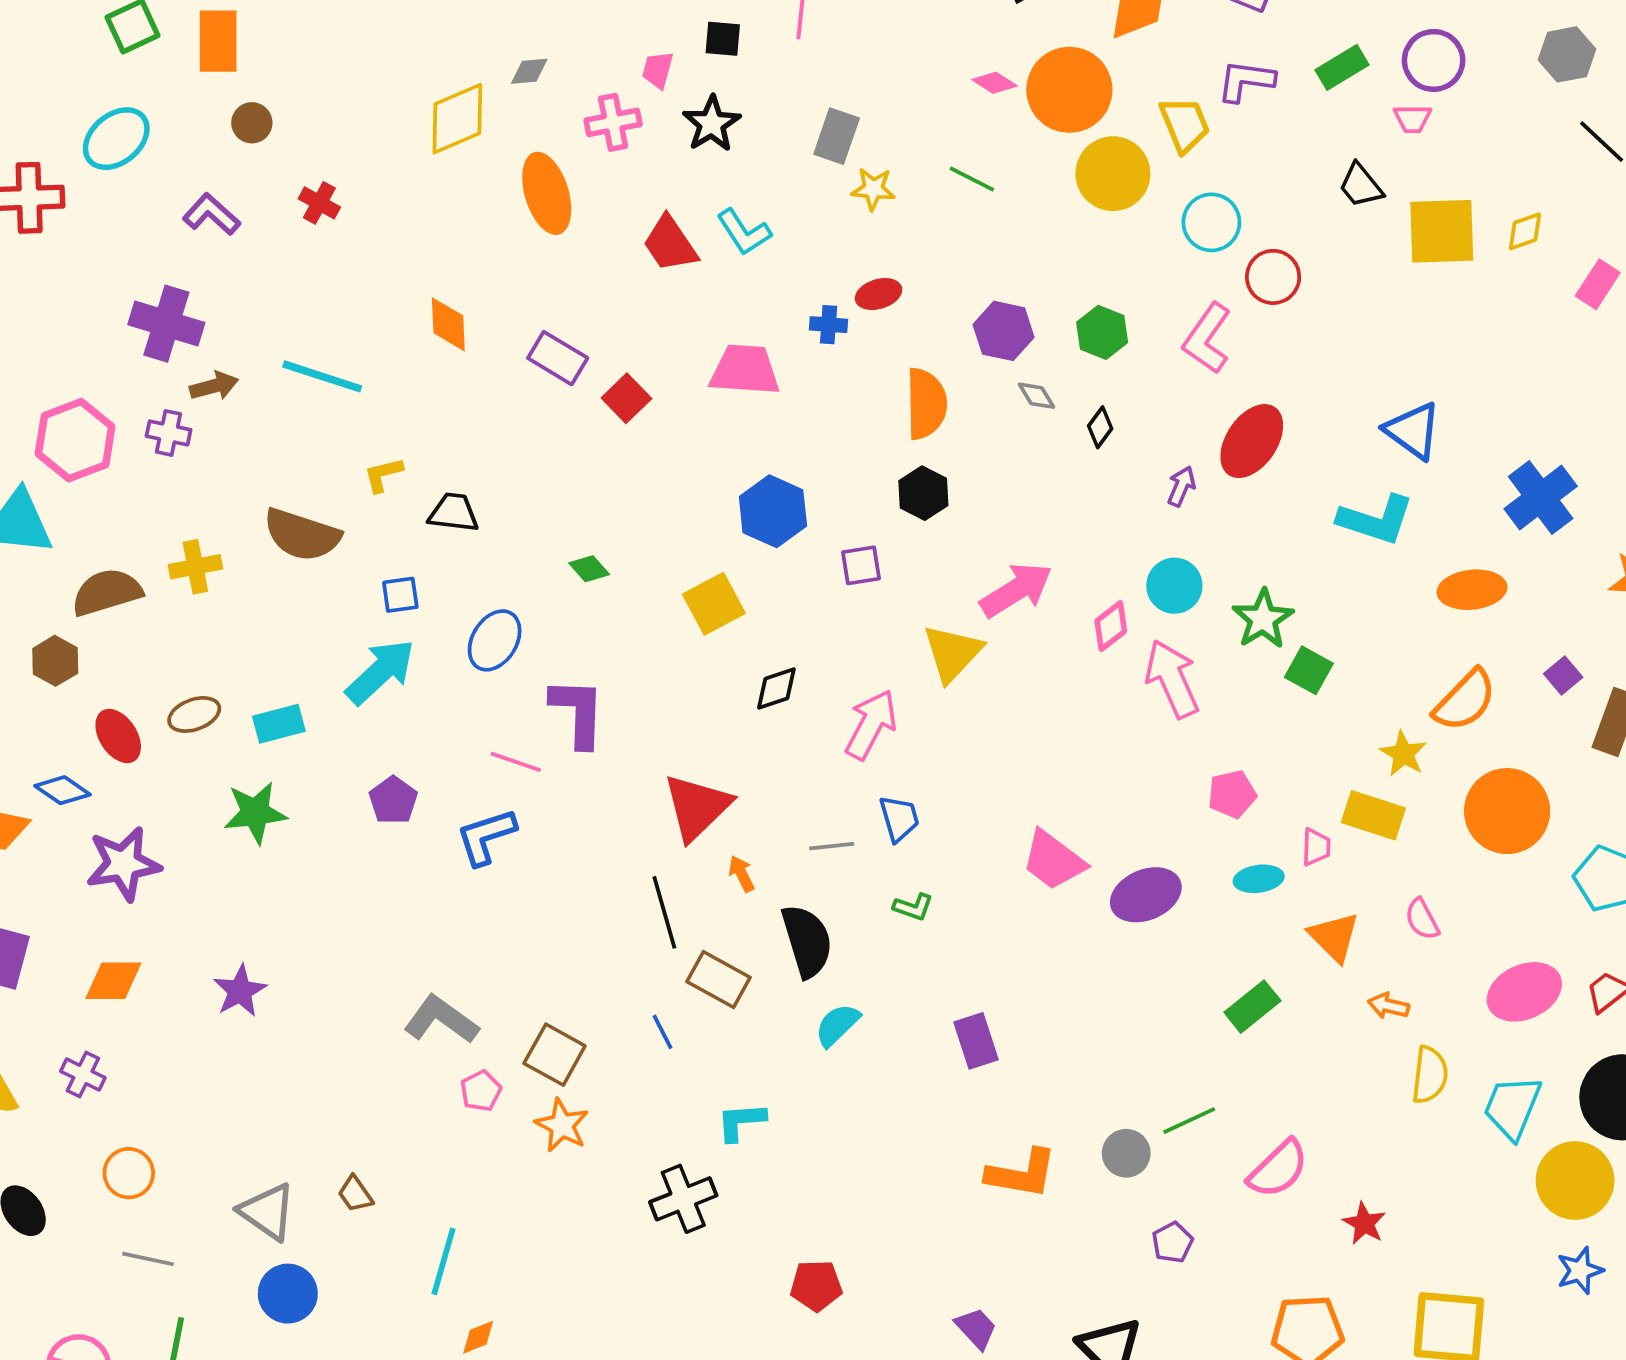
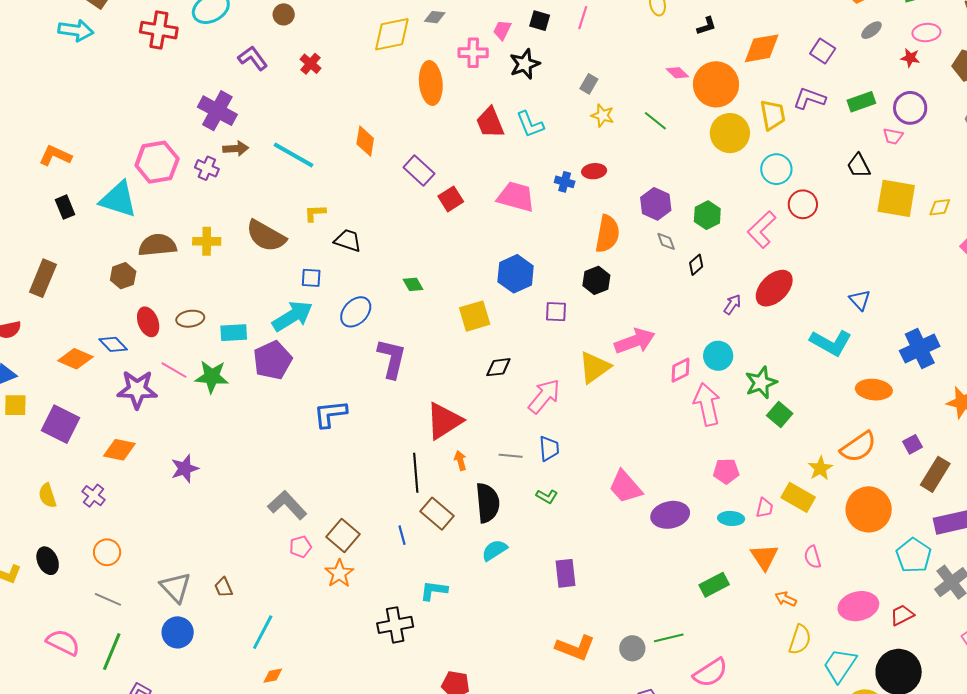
gray rectangle: (837, 136) -> (589, 84), size x0.7
blue triangle: (1413, 431) -> (860, 300), size x0.7
pink line: (516, 762) -> (174, 370), moved
purple pentagon: (393, 800) -> (273, 360), moved, size x1.5

